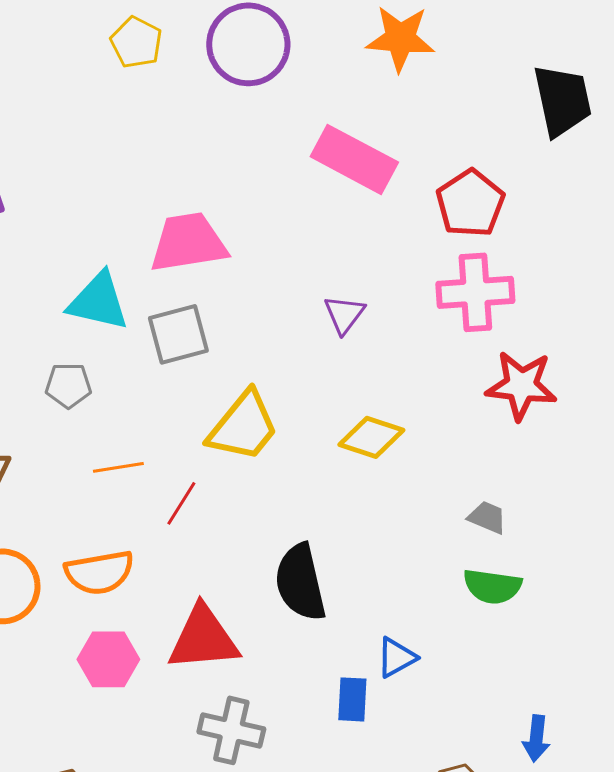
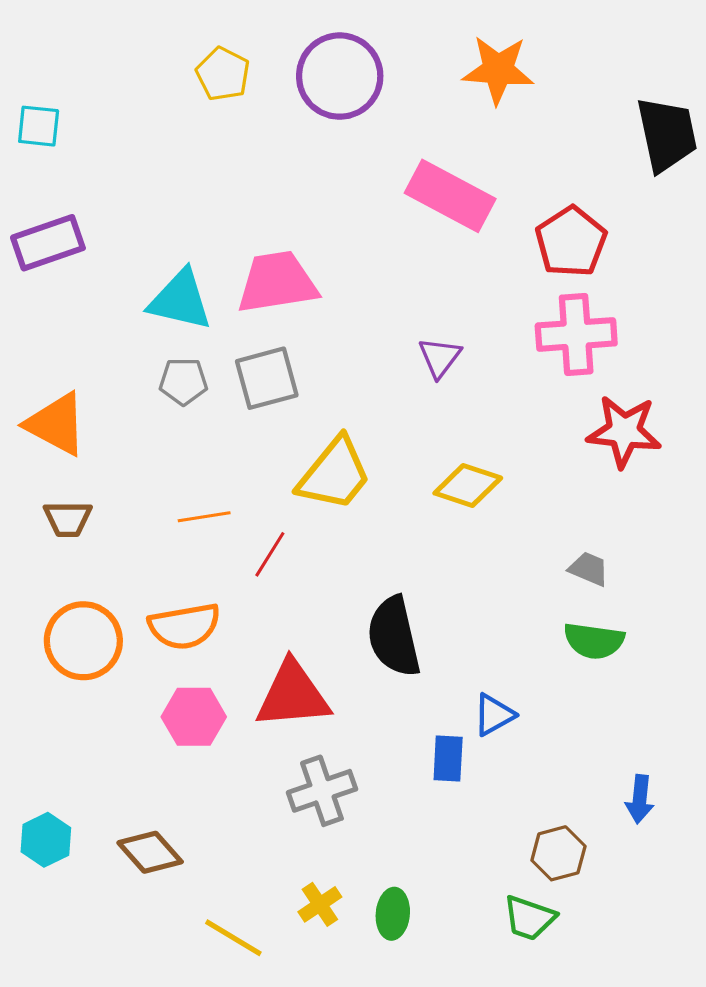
cyan triangle: (98, 301) -> (180, 300), moved
gray pentagon: (68, 385) -> (183, 381), moved
gray cross: (231, 730) -> (322, 791), turned -32

